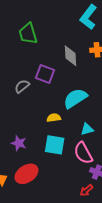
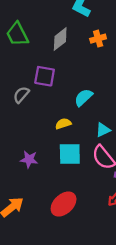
gray diamond: (70, 56) -> (60, 39), moved, turned 65
cyan semicircle: (75, 98) -> (83, 97), size x0.7
red ellipse: (26, 174) -> (64, 204), moved

